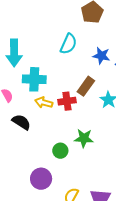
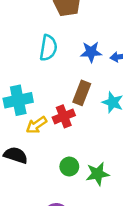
yellow arrow: (44, 102) -> (36, 125), turned -36
green star: (84, 138) -> (98, 174), moved
green circle: (60, 151) -> (69, 167), moved

